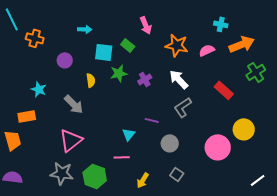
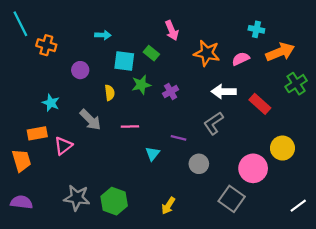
white arrow: (179, 79) -> (224, 92), moved, turned -45
pink triangle: (71, 140) -> (63, 146), moved, size x0.7
pink line: (122, 157) -> (130, 127), moved
gray square: (177, 174) -> (232, 199), moved, size x1.6

